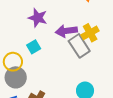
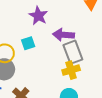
yellow cross: (90, 33) -> (71, 70), moved

